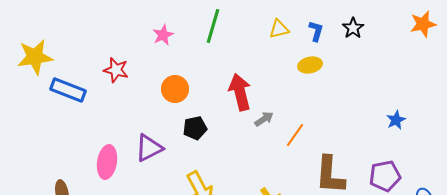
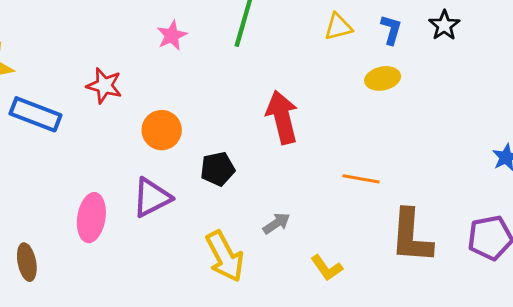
orange circle: (175, 89) -> (162, 130), moved
gray arrow: (264, 119) -> (276, 223), moved
orange line: (295, 135) -> (361, 179), turned 65

